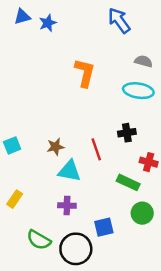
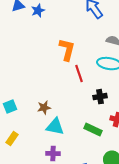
red line: (96, 149) -> (79, 74), moved
green rectangle: (128, 182) -> (93, 130), moved
yellow rectangle: (15, 199) -> (12, 139), moved

